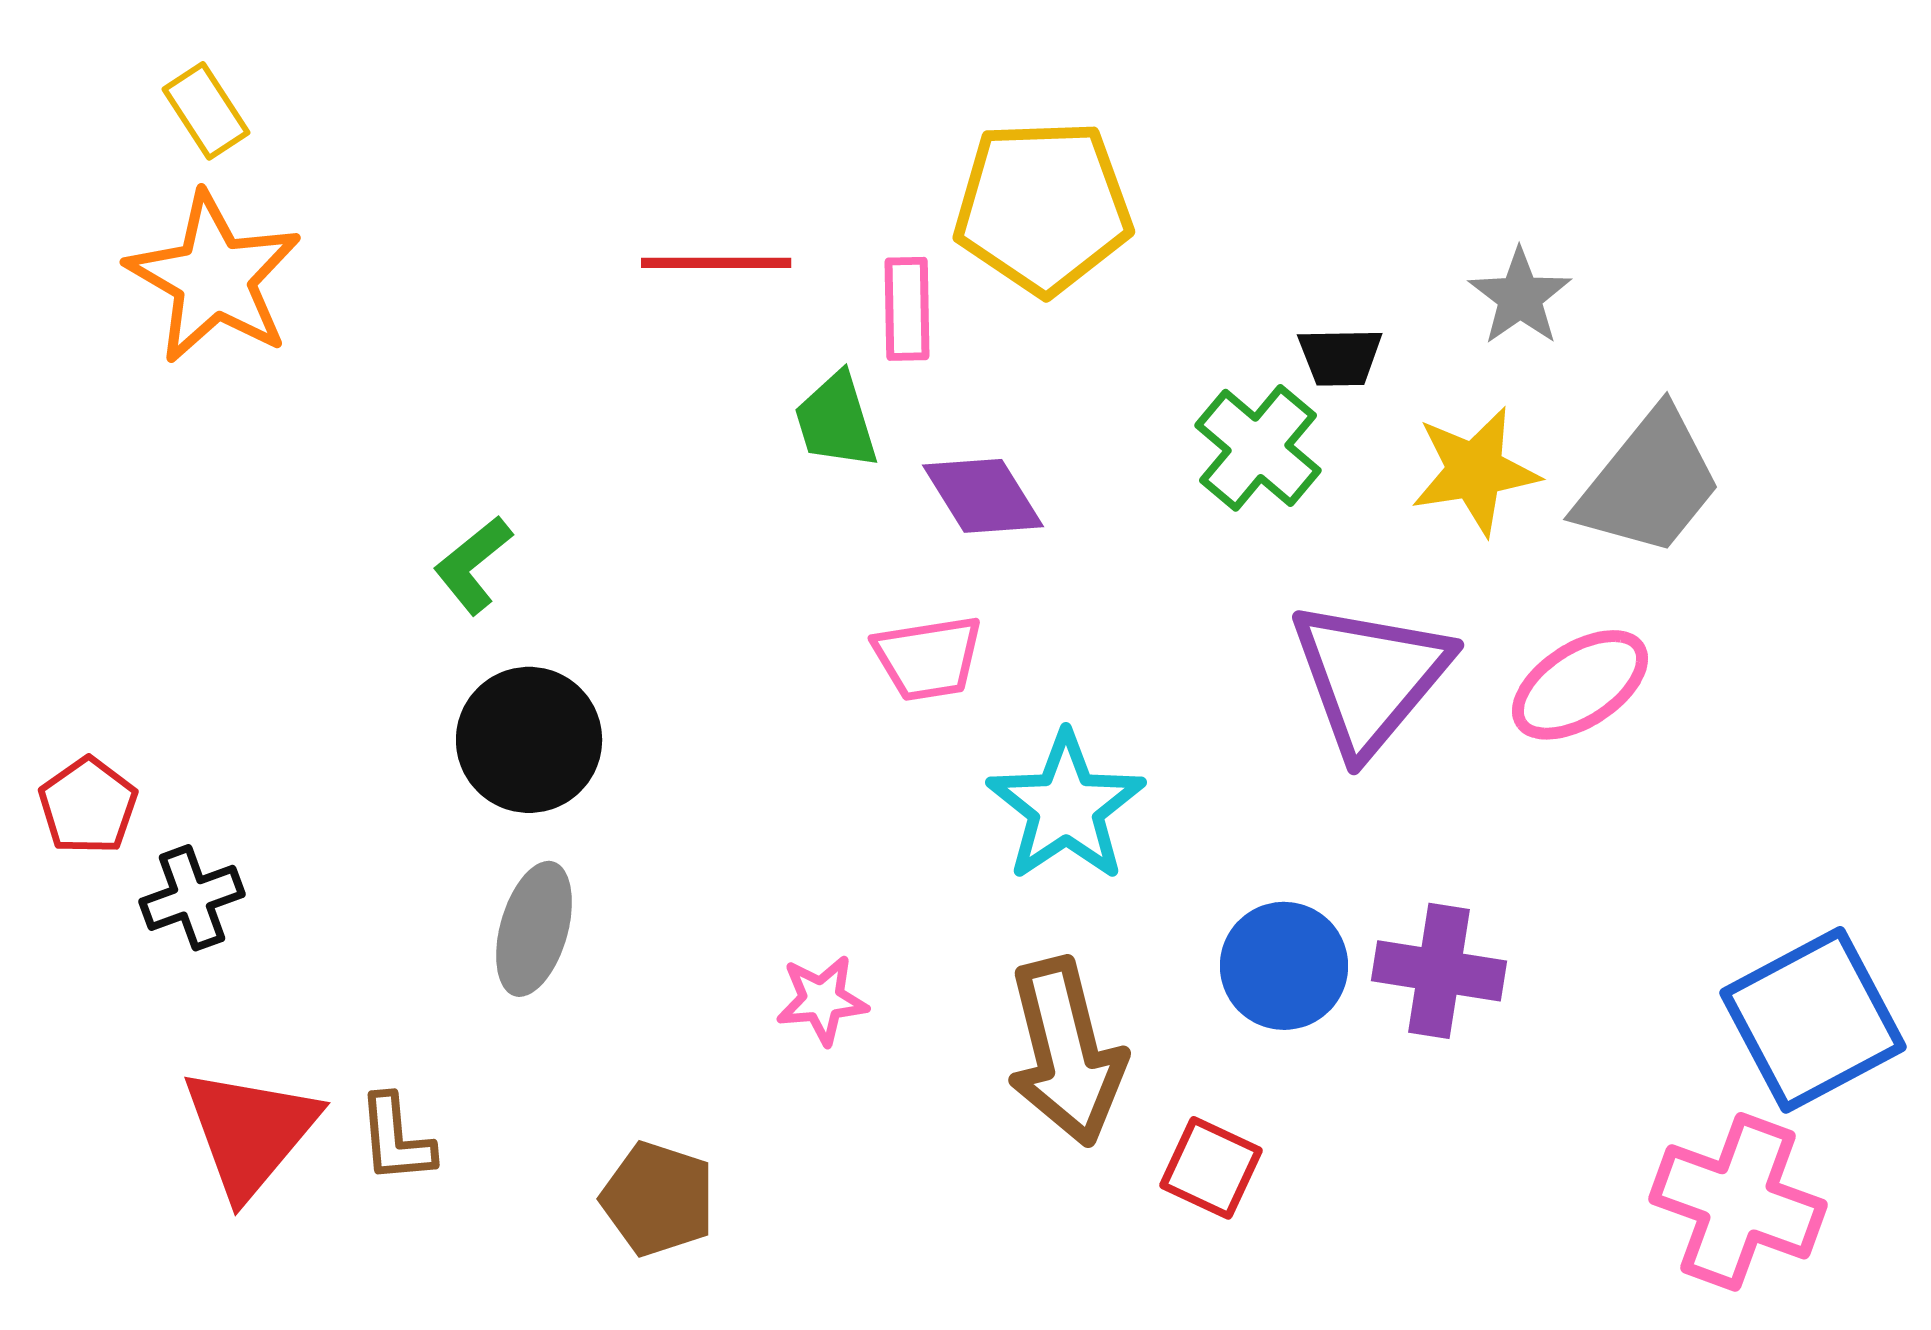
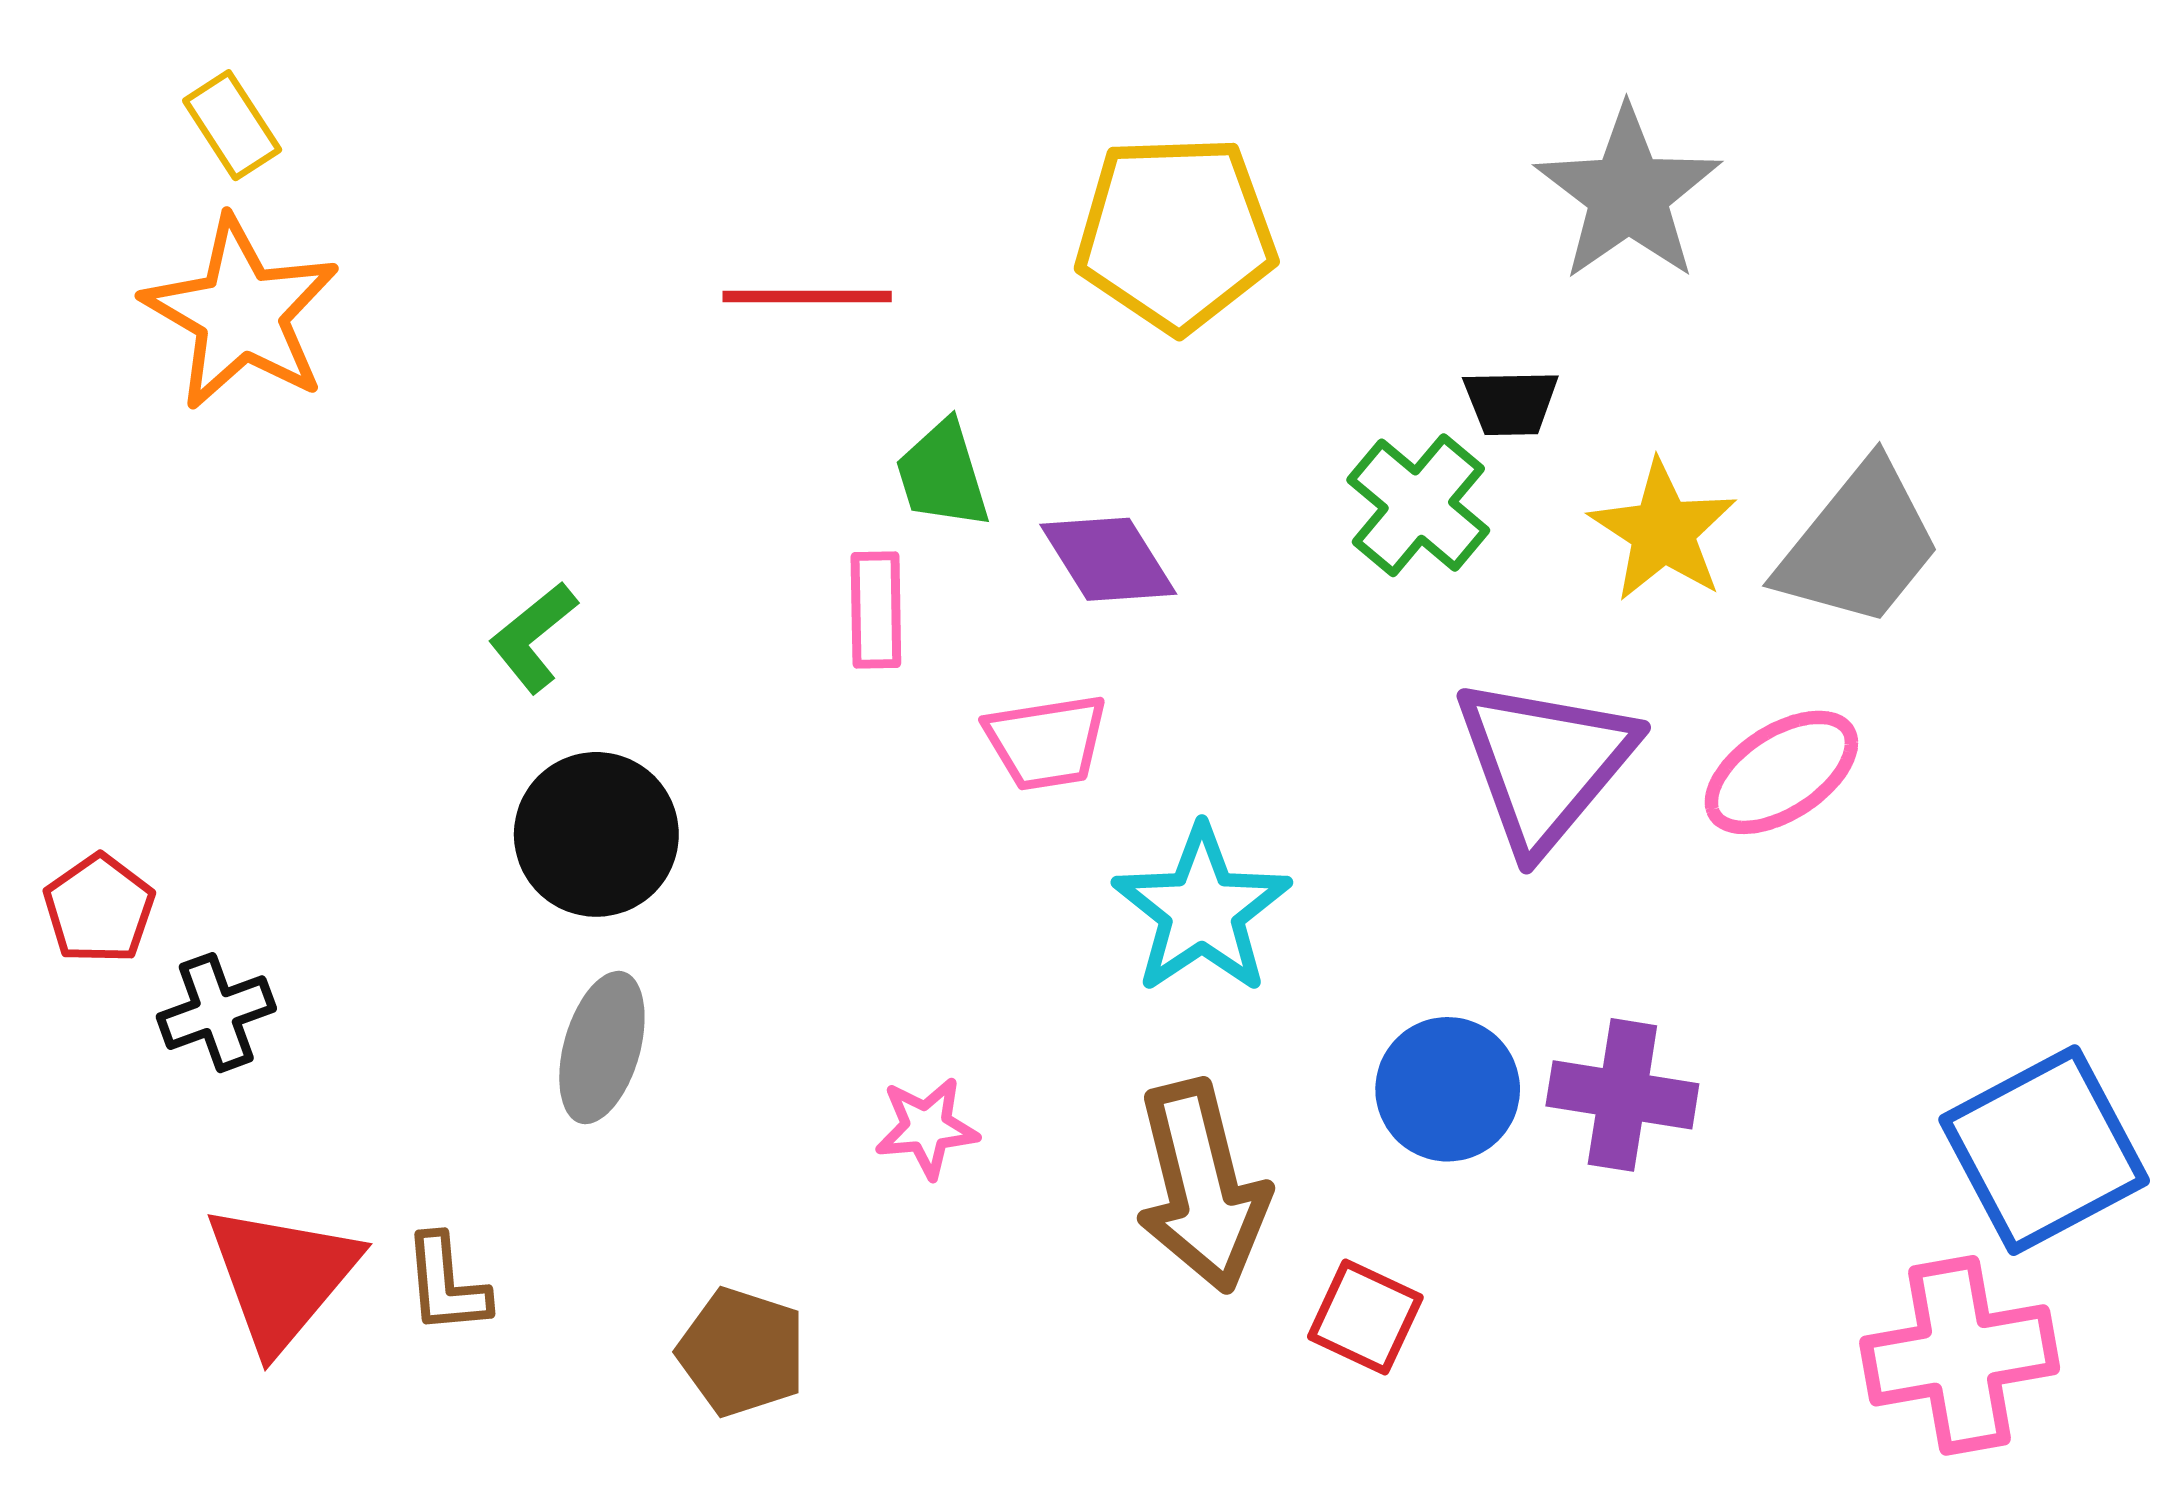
gray star: (1520, 297) -> (1628, 194), moved, size x1.6
pink rectangle: (907, 309) -> (876, 610), moved
yellow star: (1475, 471) -> (1663, 531), turned -30
pink cross: (1738, 1202) -> (1960, 1355), turned -30

